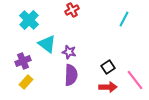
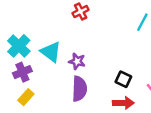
cyan cross: (29, 20) -> (19, 46), moved
black square: (108, 67) -> (123, 79), turned -32

